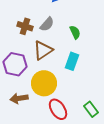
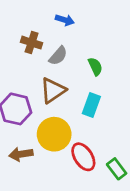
brown cross: (25, 26) -> (32, 43), moved
red ellipse: (58, 109) -> (83, 157), moved

